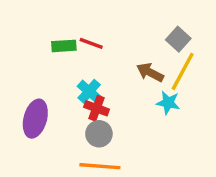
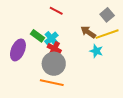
green rectangle: (64, 46) -> (38, 36), moved, turned 32
yellow line: (183, 71) -> (107, 34), turned 35
gray circle: (99, 134) -> (54, 64), size x1.5

